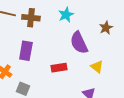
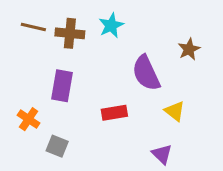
cyan star: (66, 15) -> (111, 25), moved

